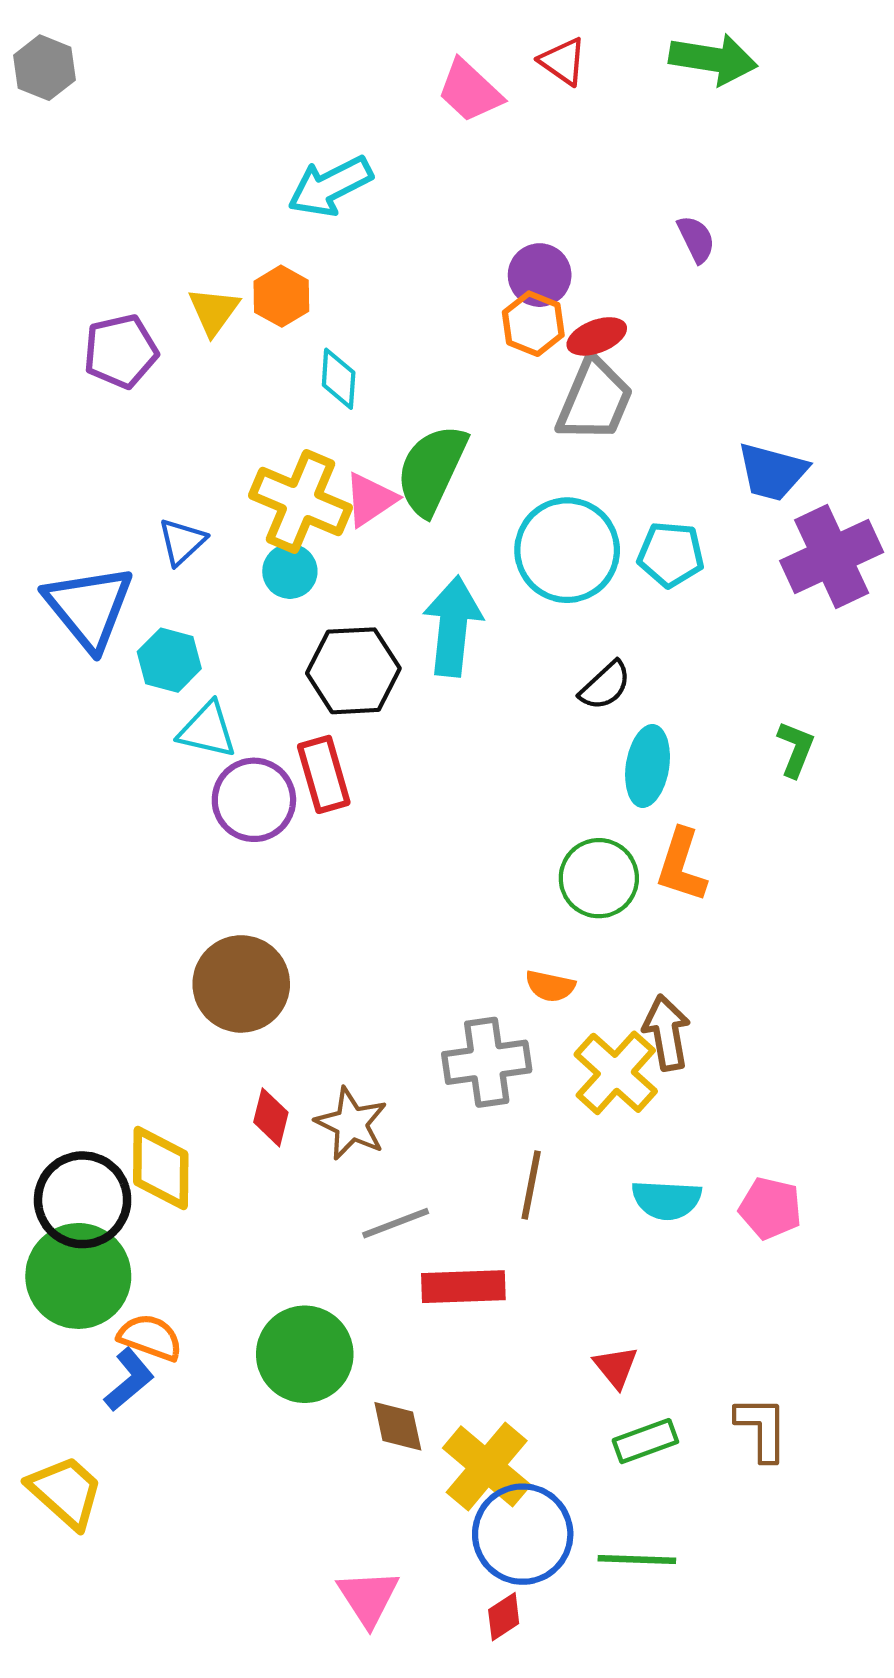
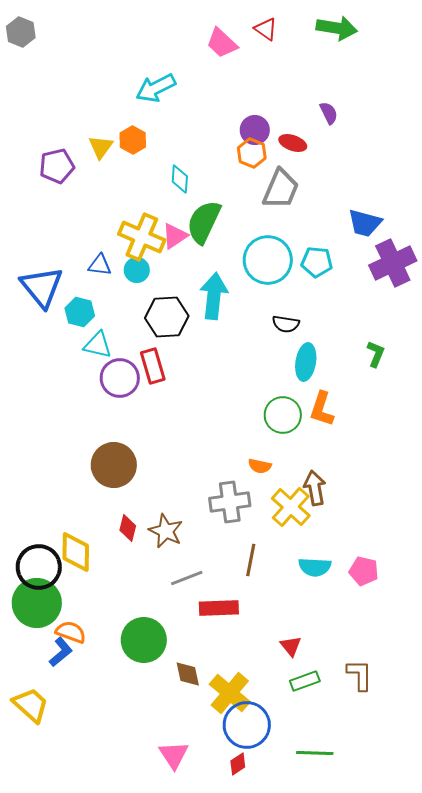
red ellipse: (597, 336) -> (293, 143), moved, turned 40
cyan diamond: (339, 379) -> (180, 179), moved
blue triangle: (182, 542) -> (100, 265), moved, turned 50
black semicircle: (605, 686) -> (286, 324), turned 52
green line: (637, 1560) -> (315, 753), moved

